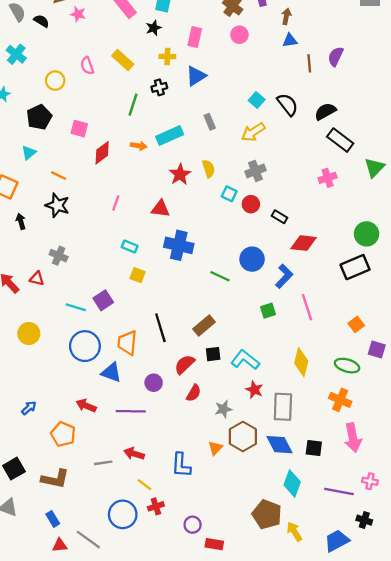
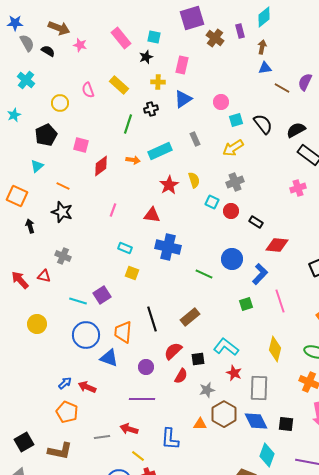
pink circle: (239, 35) -> (221, 102), moved
brown line: (309, 63) -> (282, 88), turned -56
cyan square: (257, 100) -> (236, 120), turned 32
black square: (213, 354) -> (198, 359), moved
blue arrow: (29, 408) -> (65, 383), moved
purple line: (131, 411) -> (142, 399), moved
orange triangle: (215, 448) -> (200, 424), turned 48

